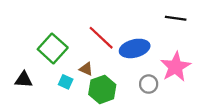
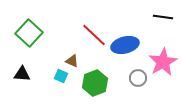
green square: (53, 48) -> (29, 33), moved
brown triangle: (86, 69) -> (72, 61), moved

